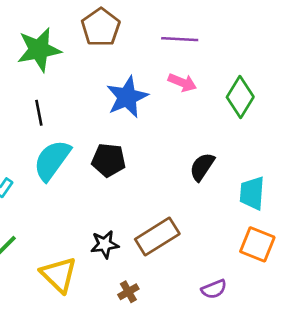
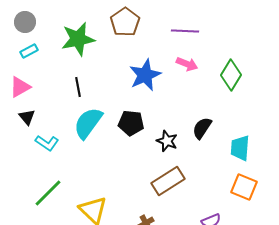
black star: (105, 244) -> (167, 141), moved, turned 30

